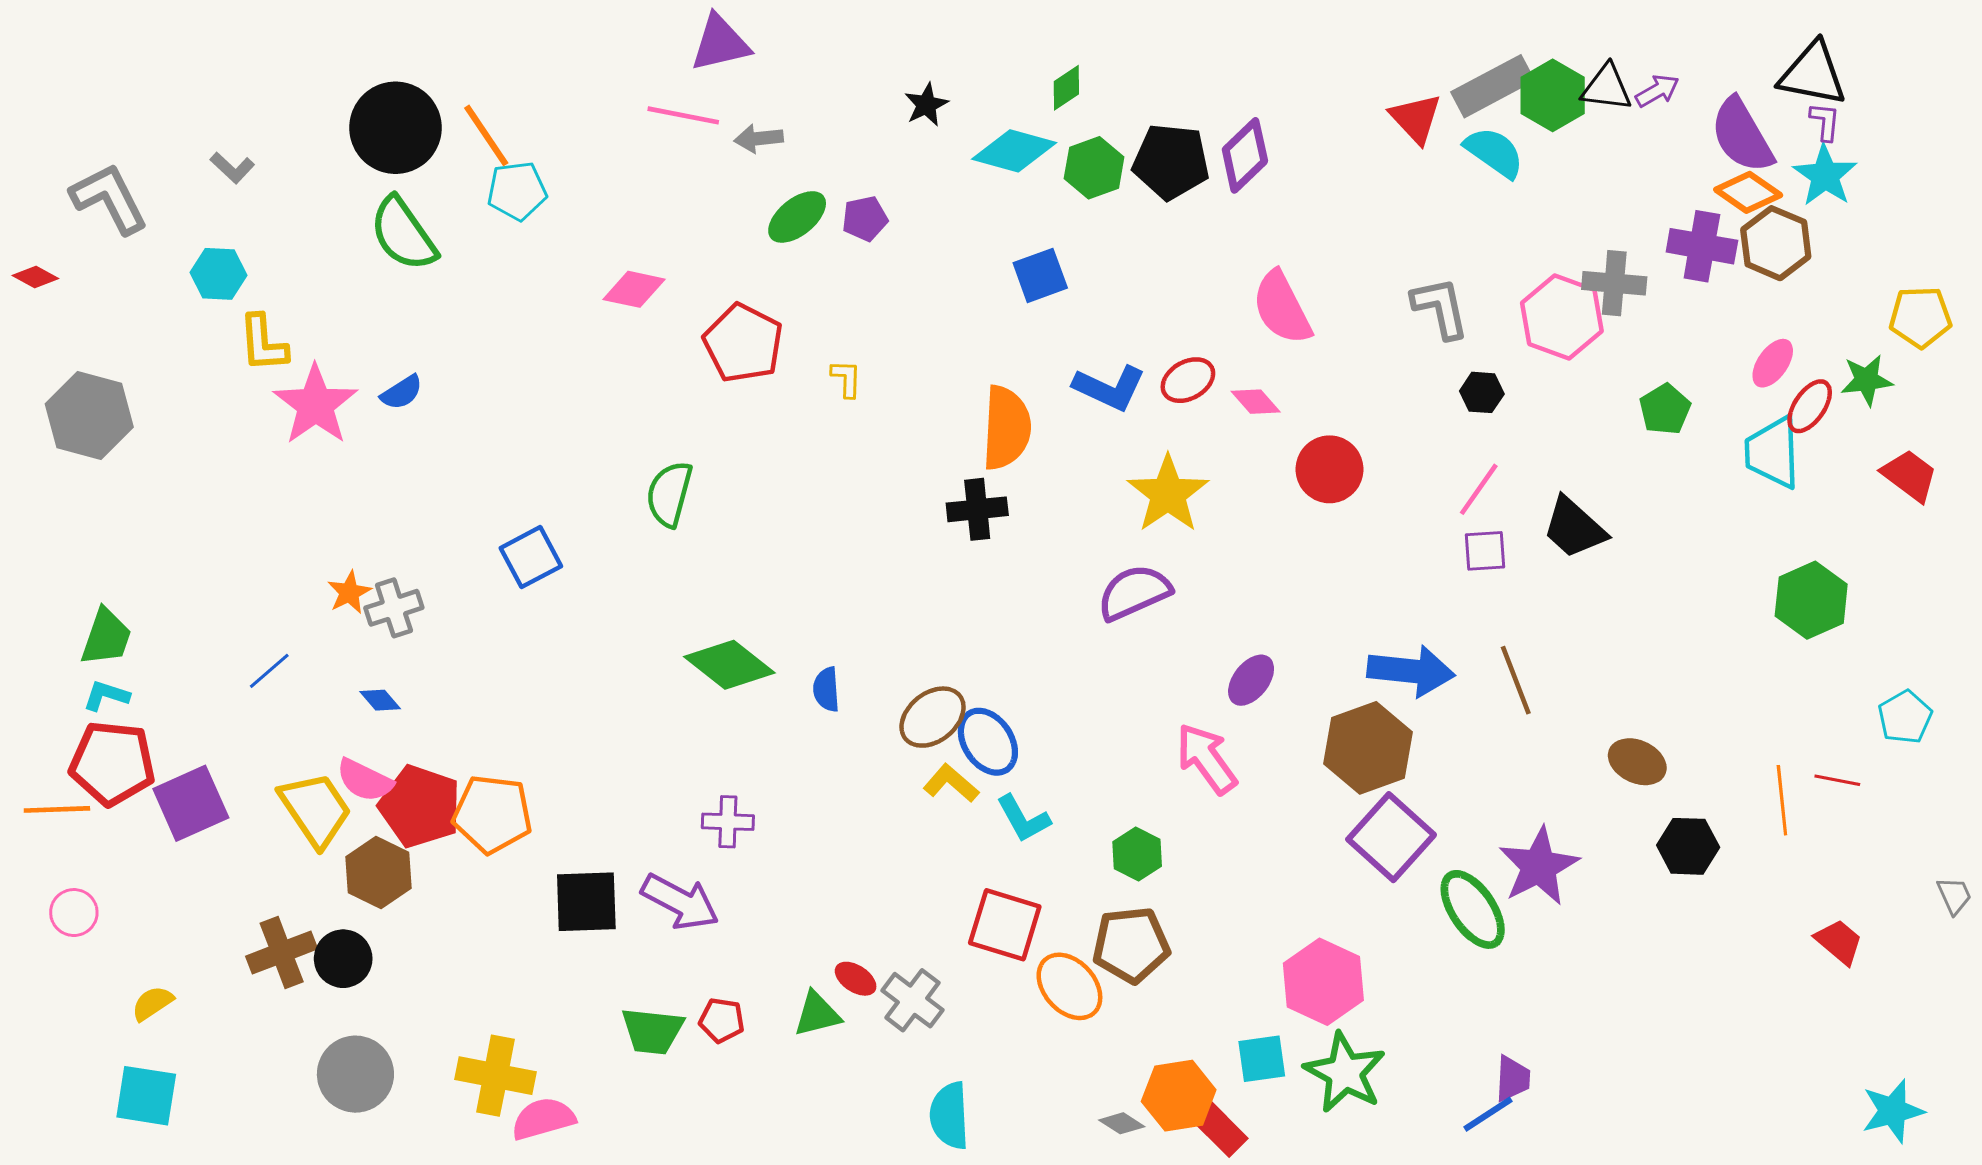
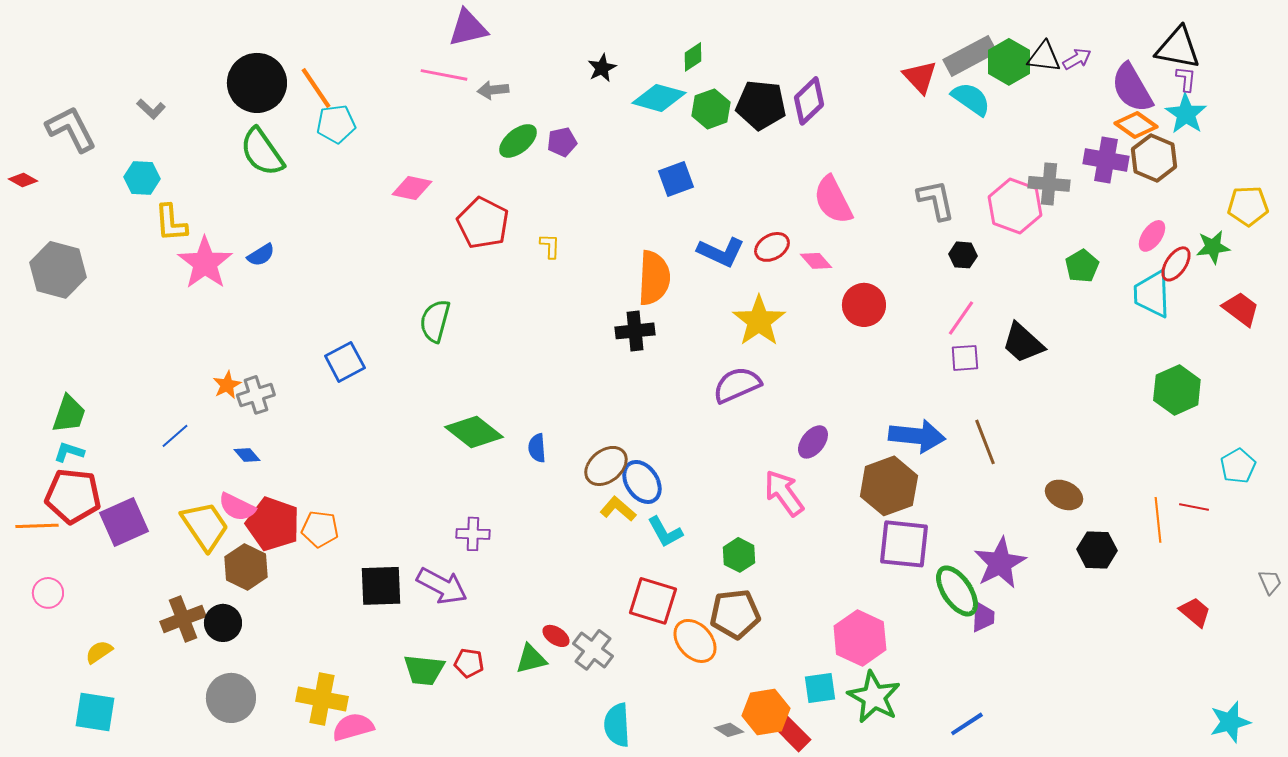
orange pentagon: (492, 814) -> (320, 529), size x0.7
purple square: (1391, 837) -> (904, 544), turned -36
purple trapezoid: (1513, 1079) -> (983, 617), moved

